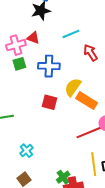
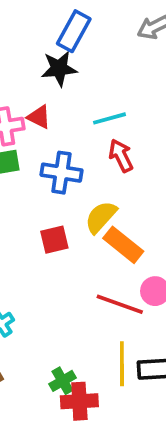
red arrow: (91, 53) -> (121, 156), moved
red square: (50, 102) -> (54, 240), turned -35
red line: (89, 133) -> (120, 304), turned 35

